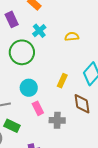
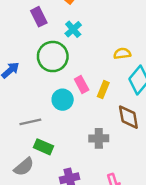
yellow semicircle: (72, 37) -> (122, 53), moved
pink rectangle: (38, 108) -> (82, 85), moved

